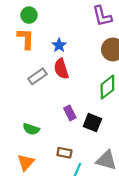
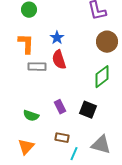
orange L-shape: (26, 39) -> (26, 44), moved
gray rectangle: (38, 76) -> (37, 67), turned 36
purple rectangle: (70, 113) -> (60, 107), moved

